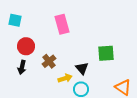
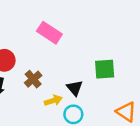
pink rectangle: (62, 24) -> (49, 33), turned -42

